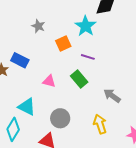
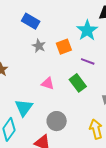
gray star: (38, 26) -> (39, 46), moved
blue rectangle: (20, 60) -> (31, 21), moved
cyan triangle: (27, 107) -> (24, 108), turned 36

